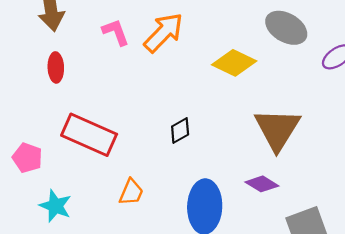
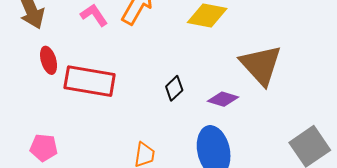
red rectangle: (89, 135) -> (90, 81), moved
purple diamond: (262, 184) -> (223, 99), moved

